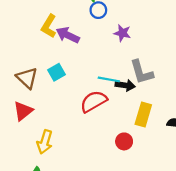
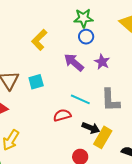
purple arrow: (68, 35) -> (74, 62), moved
black arrow: (125, 85) -> (91, 128), moved
red semicircle: (94, 101) -> (62, 115), size x0.7

